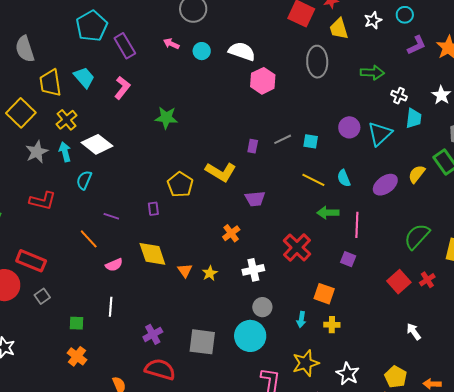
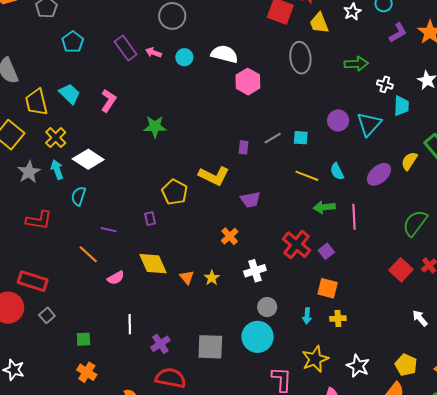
cyan pentagon: (92, 26) -> (73, 42), size x0.7
purple rectangle: (125, 46) -> (126, 48), moved
purple square: (348, 259) -> (326, 251), moved, turned 35
white line: (111, 307) -> (130, 324), moved

